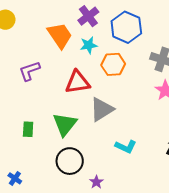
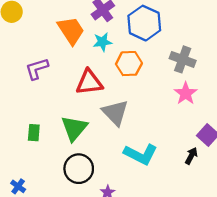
gray triangle: (102, 109) -> (115, 113), turned -44
cyan L-shape: (126, 147) -> (141, 154), size x1.4

